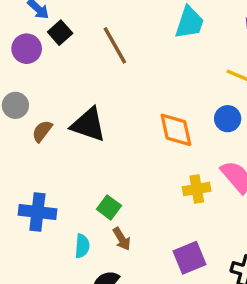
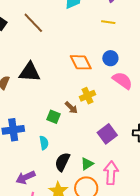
blue circle: (228, 119) -> (110, 58), moved
yellow cross: (197, 189) -> (87, 96), moved
brown arrow: (122, 239) -> (71, 108), moved

